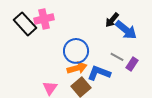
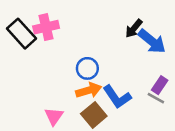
blue circle: (76, 51) -> (87, 68), size x0.7
gray line: (117, 57) -> (156, 98), moved
blue L-shape: (99, 73) -> (117, 97), turned -145

